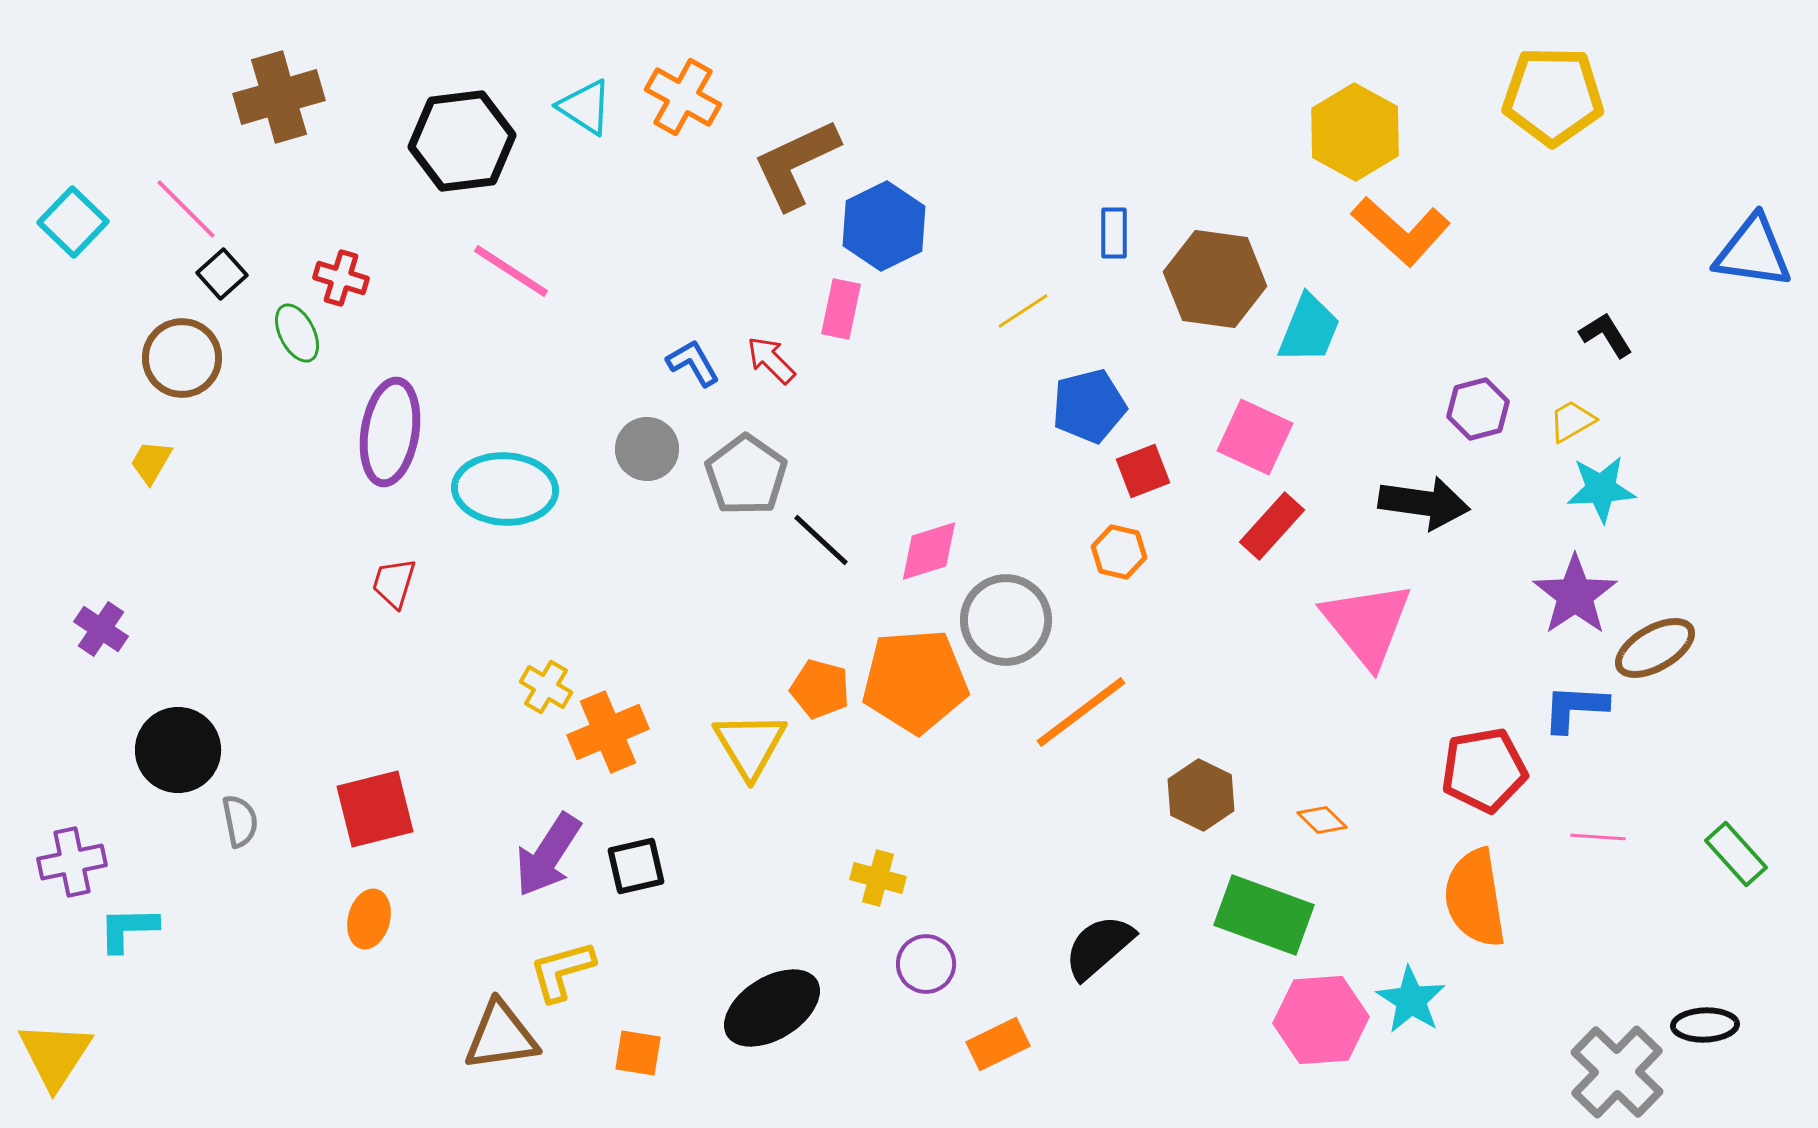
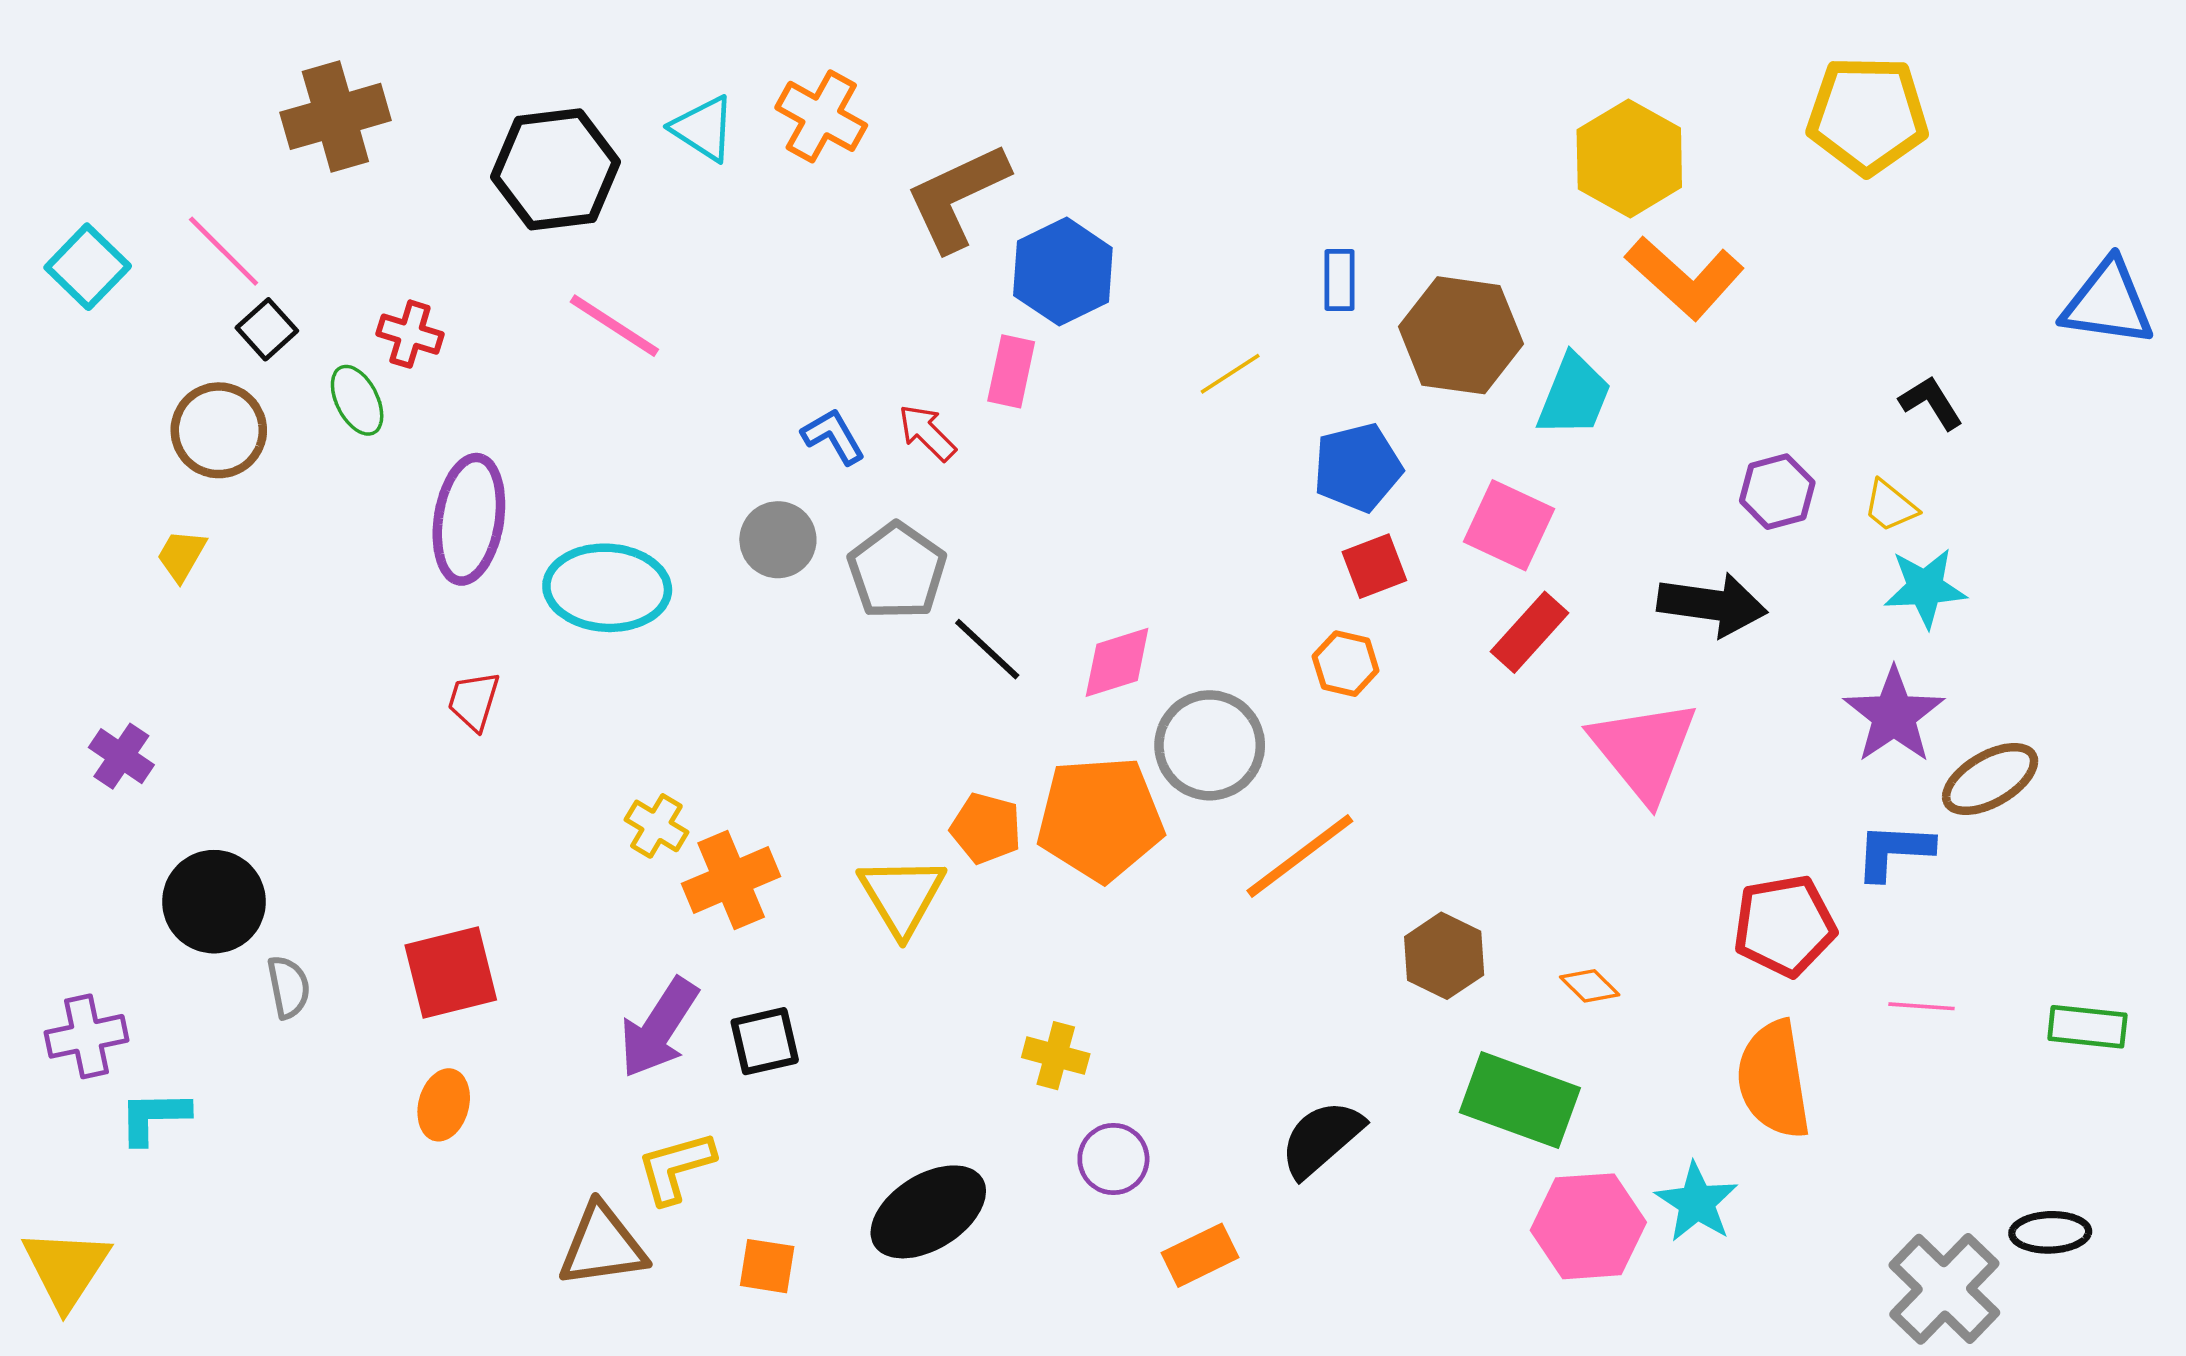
blue pentagon: (1089, 406) -> (1358, 468), moved
yellow trapezoid: (1572, 421) -> (1890, 506), turned -111
green rectangle: (1736, 854) -> (2087, 1027), turned -42

